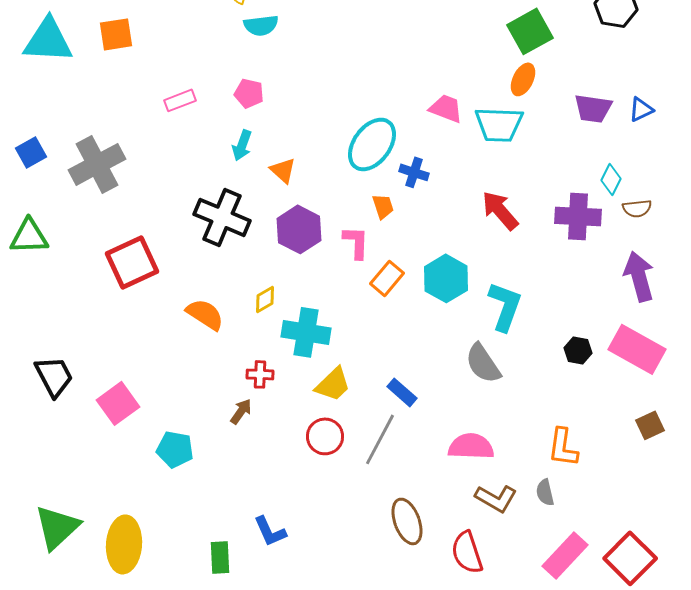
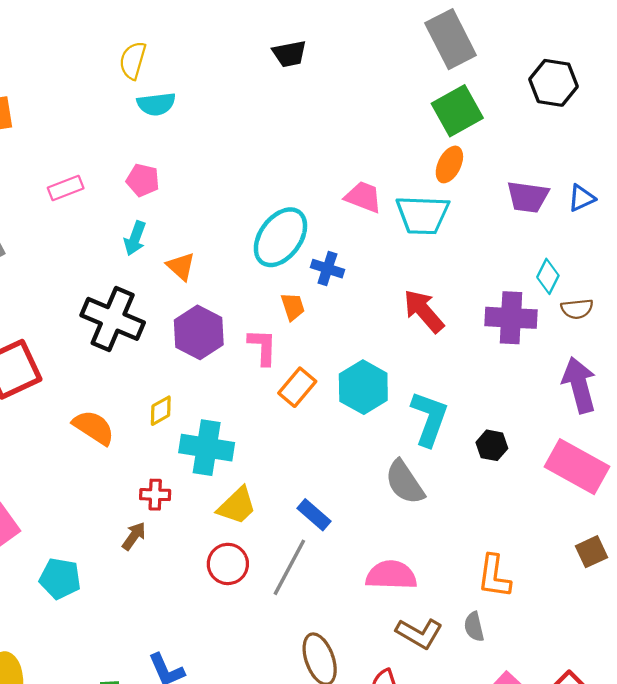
black hexagon: (578, 350) -> (492, 445), moved

